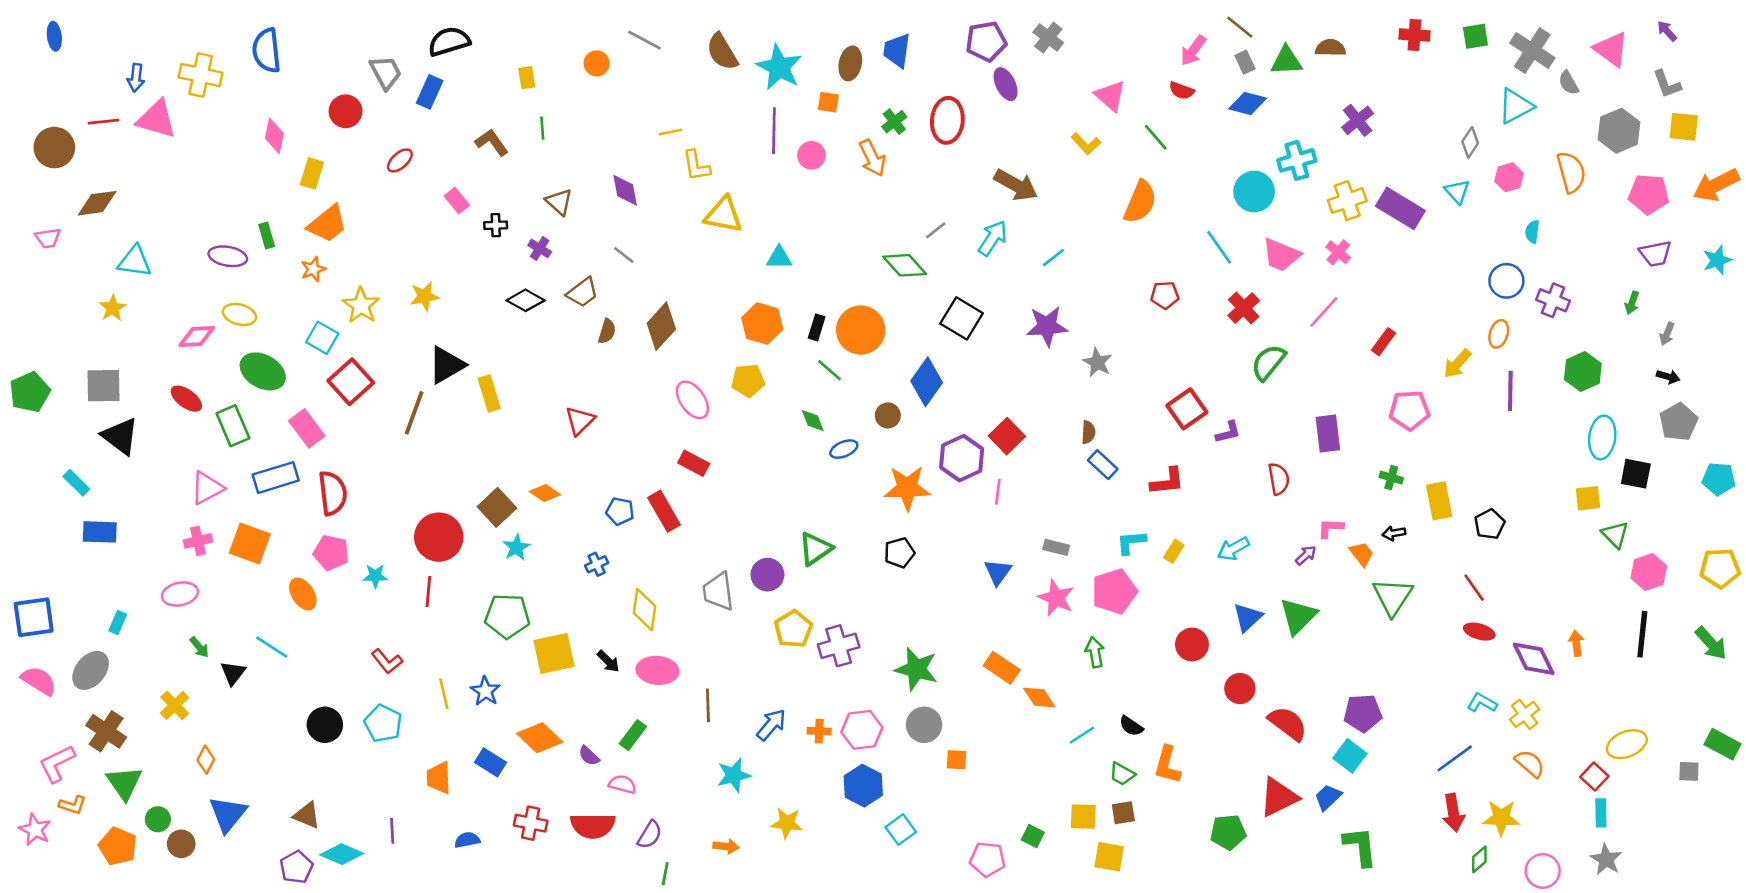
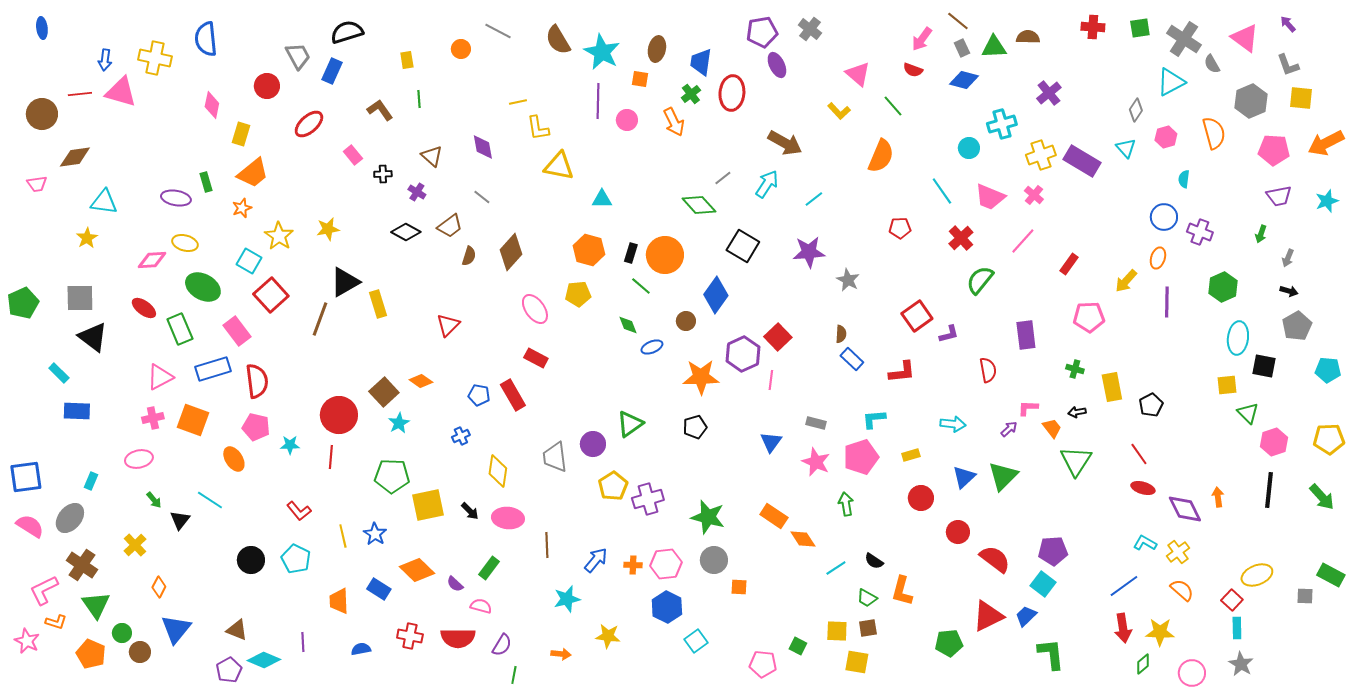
blue trapezoid: (897, 50) -> (701, 62), moved
red ellipse: (400, 160) -> (309, 124), size x1.4
cyan circle: (1254, 192) -> (969, 148), size x0.7
cyan arrow: (1233, 549) -> (953, 424), turned -145
yellow rectangle: (1174, 551) -> (911, 455), moved, turned 42

